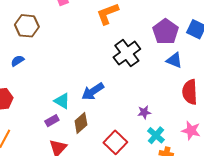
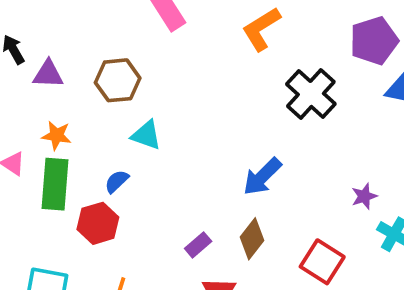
purple pentagon: (166, 32) -> (374, 41), turned 30
blue semicircle: (18, 61) -> (117, 181), moved
cyan triangle: (62, 101) -> (146, 135), moved

